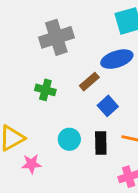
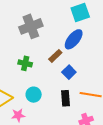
blue ellipse: (117, 59) -> (74, 39), turned -30
cyan circle: (69, 139) -> (34, 95), moved

